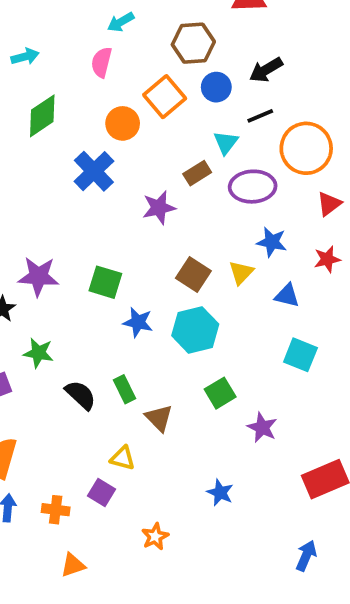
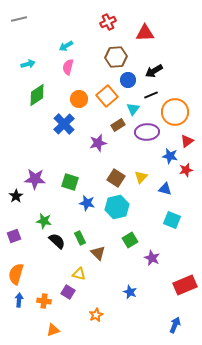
cyan arrow: (121, 22) -> (66, 46), moved
orange square: (165, 97) -> (107, 96), moved
blue star: (272, 242) -> (170, 156), moved
green star: (38, 353) -> (44, 221), moved

